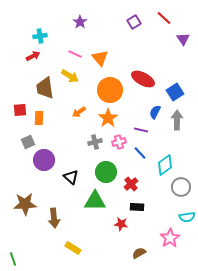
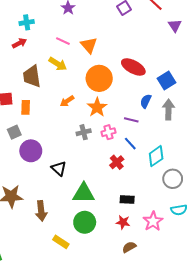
green circle: (106, 172) -> (85, 222), moved
red cross: (131, 184) -> (117, 162), moved
red star: (121, 224) -> (123, 222), moved
pink star: (170, 238) -> (153, 221), moved

